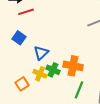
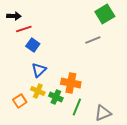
blue square: (19, 38) -> (33, 45), moved
green cross: (53, 70) -> (56, 97), moved

